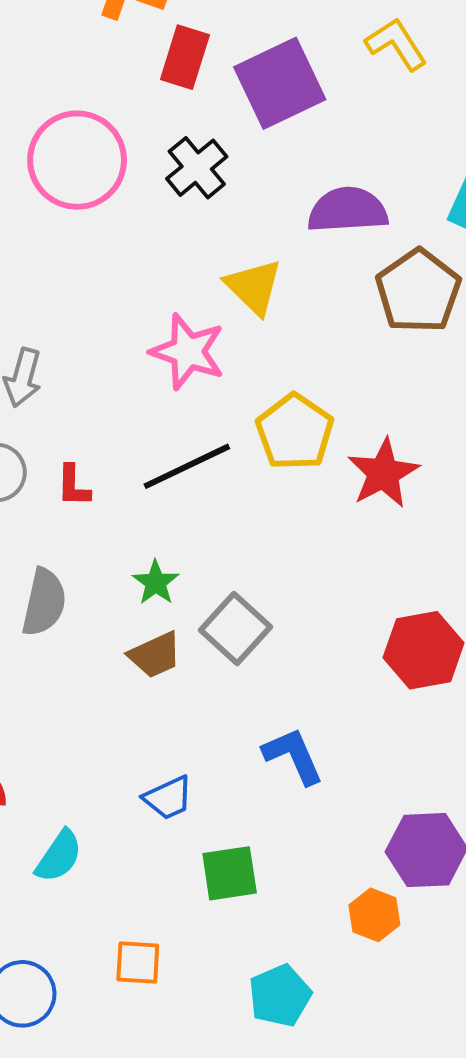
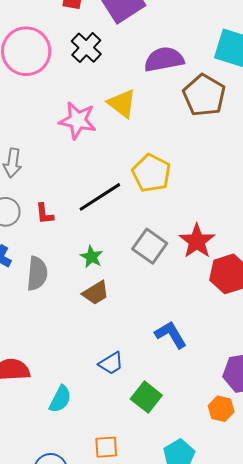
pink star: (188, 352) -> (78, 120), moved
red star: (383, 473) -> (197, 241), moved
gray square: (235, 629) -> (150, 246), moved
green square: (230, 873) -> (146, 397), turned -36

